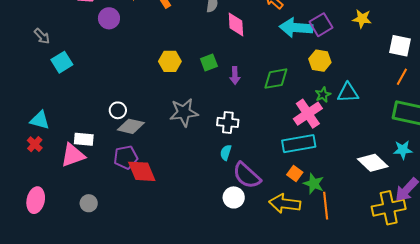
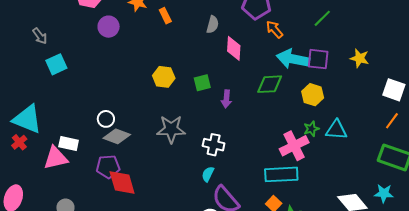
purple square: (321, 25) -> (318, 59), turned 30
green diamond: (276, 79) -> (270, 84), moved
cyan triangle: (40, 120) -> (27, 119), size x1.5

